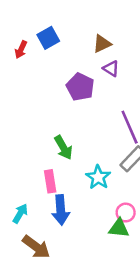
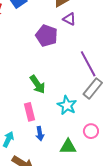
blue arrow: (61, 210) -> (40, 134), size x0.6
green triangle: (119, 228) -> (68, 147), moved

